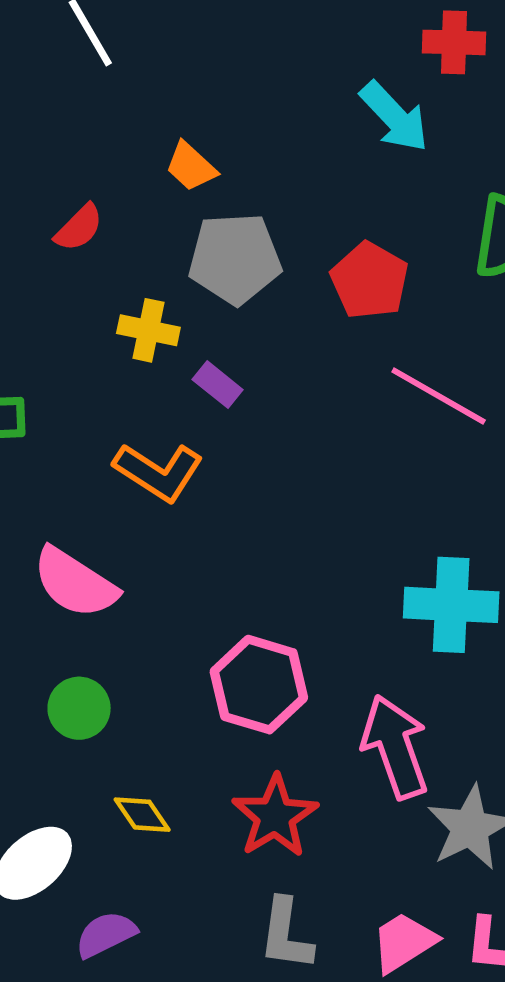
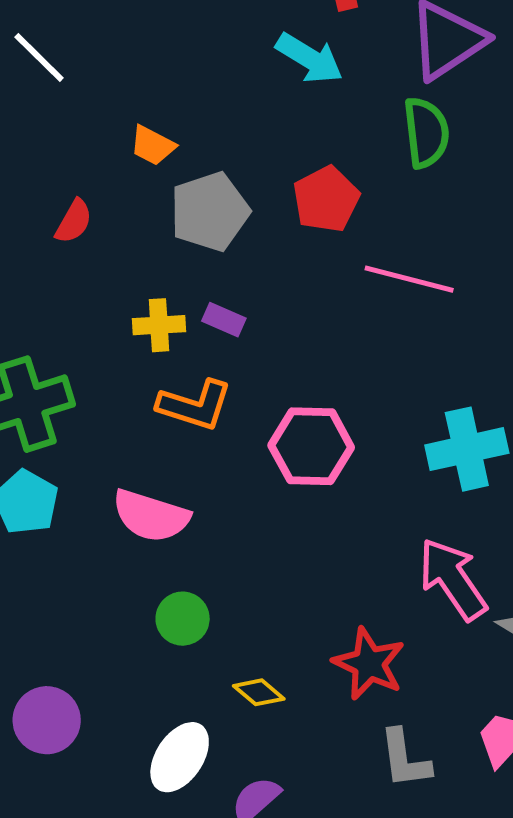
red pentagon: (370, 281) -> (326, 199), turned 30
yellow cross: (148, 330) -> (159, 325), moved
pink hexagon: (259, 685) -> (311, 446), moved

